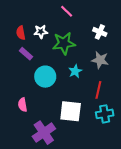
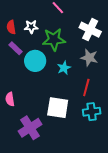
white cross: (100, 32) -> (90, 30), size x1.5
cyan circle: (45, 77) -> (35, 61), moved

